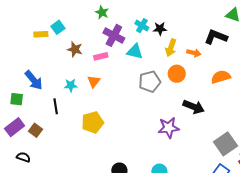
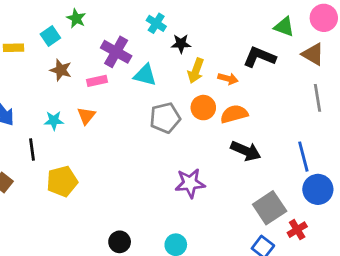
green star: (102, 12) -> (76, 18), moved
cyan cross: (142, 26) -> (156, 23), moved
cyan square: (58, 27) -> (50, 36), moved
orange semicircle: (221, 77) -> (234, 114), moved
black arrow: (194, 107) -> (246, 151), moved
yellow pentagon: (93, 122) -> (62, 181), moved

